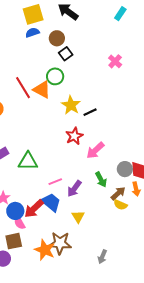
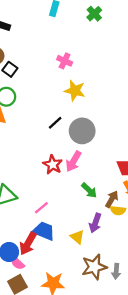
yellow star: (71, 105) -> (75, 91), moved
red star: (74, 136) -> (53, 165), moved
gray circle: (125, 169) -> (82, 131), moved, size x1.5
purple arrow: (74, 189) -> (95, 223), moved
brown star: (60, 243) -> (94, 267), moved

